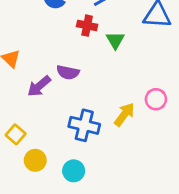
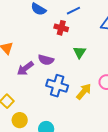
green triangle: (115, 40) -> (80, 52), moved
blue cross: (84, 125) -> (57, 86), moved

